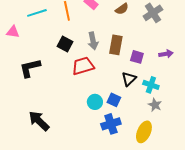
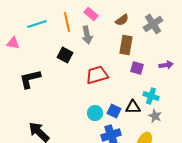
gray arrow: (93, 41) -> (87, 35), moved
brown rectangle: (116, 45) -> (126, 45), moved
red trapezoid: (83, 66) -> (97, 75), moved
black triangle: (129, 79) -> (133, 107), moved, turned 42

